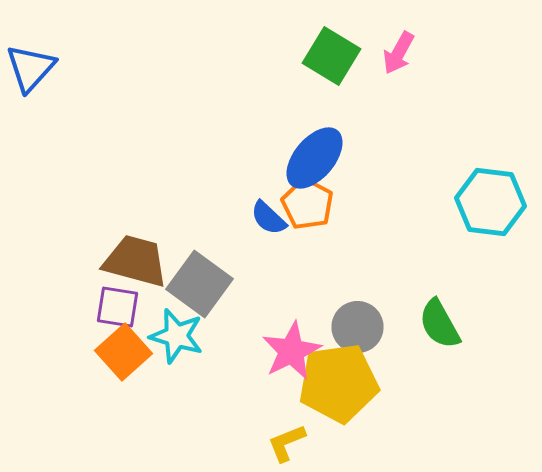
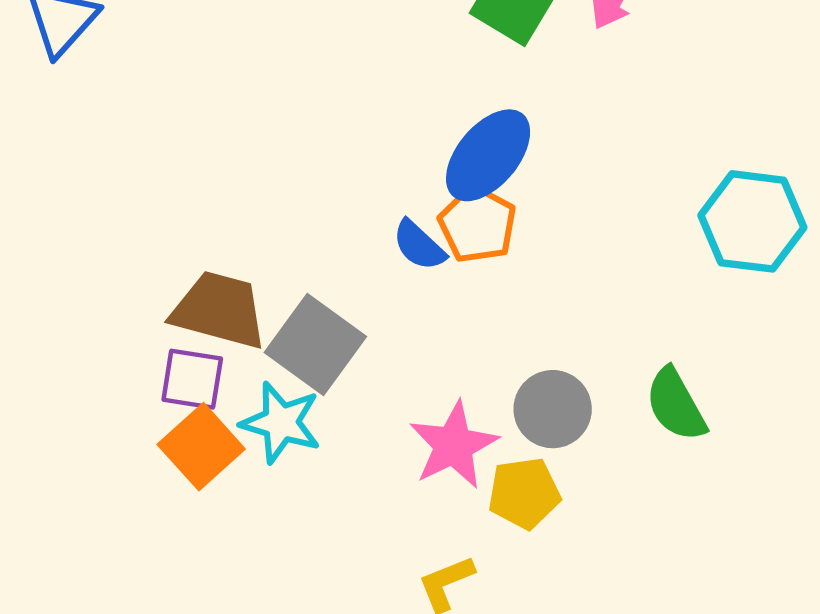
yellow pentagon: (338, 383) -> (524, 493), size x0.6

